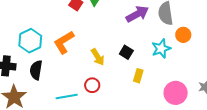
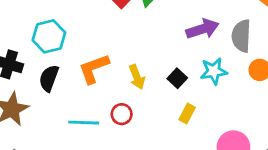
orange L-shape: (64, 42) -> (94, 69), moved
cyan star: (161, 49) -> (214, 71), moved

